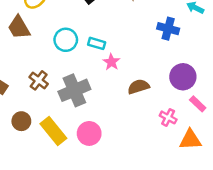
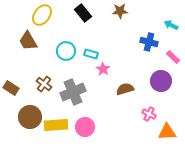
pink rectangle: (198, 104) -> (173, 57), moved
brown circle: (21, 121) -> (30, 117), size x1.5
yellow rectangle: (53, 131) -> (56, 125), turned -55

